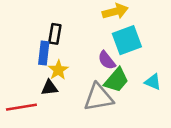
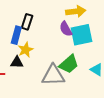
purple semicircle: (107, 60) -> (66, 29), moved

